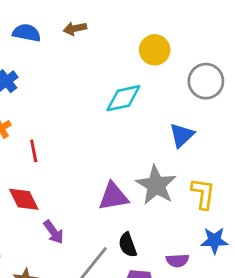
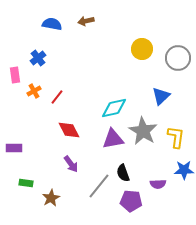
yellow circle: (155, 50) -> (142, 49), moved
cyan diamond: (123, 98) -> (114, 108), moved
red line: (34, 151) -> (57, 97), moved, turned 49
red diamond: (24, 199) -> (69, 130), moved

